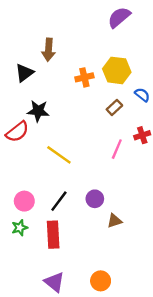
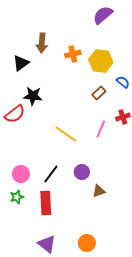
orange cross: (84, 77) -> (73, 54), moved
yellow line: (59, 155) -> (66, 134), moved

